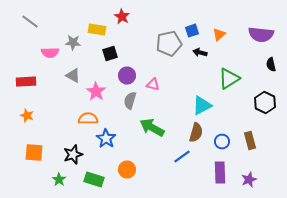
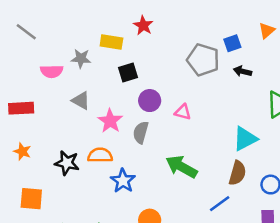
orange triangle: (219, 35) -> (267, 31), moved
gray pentagon: (169, 44) -> (203, 60), turned 30
gray semicircle: (130, 101) -> (141, 132), moved
black star: (73, 155) -> (67, 163), moved, turned 30

